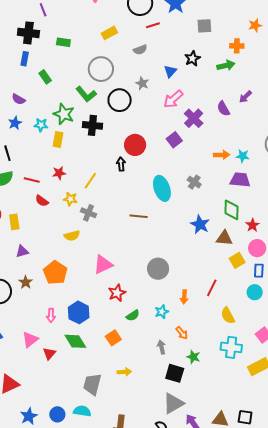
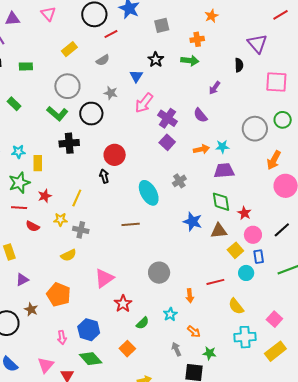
green arrow: (226, 65) -> (190, 61), turned 30
purple semicircle: (223, 109) -> (200, 115), moved
green star: (64, 114) -> (19, 183), moved, turned -30
purple square: (174, 140) -> (167, 142), moved
gray cross: (194, 182) -> (179, 181), turned 32
red line: (212, 288) -> (215, 282), turned 60
cyan circle: (255, 292) -> (246, 273), moved

